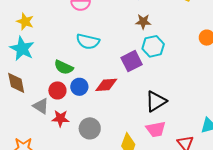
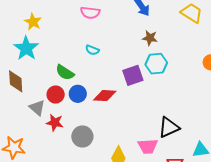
cyan semicircle: (88, 41) -> (92, 50), size x0.6
black triangle: (156, 101) -> (169, 127), moved

